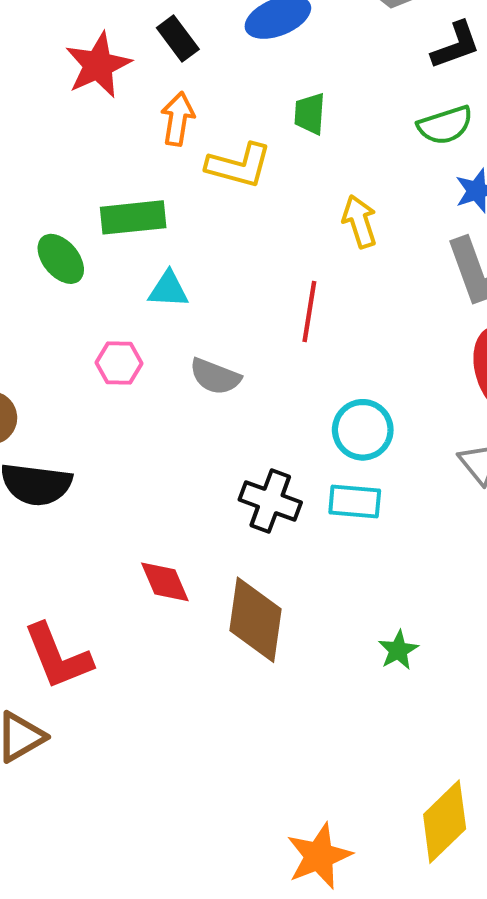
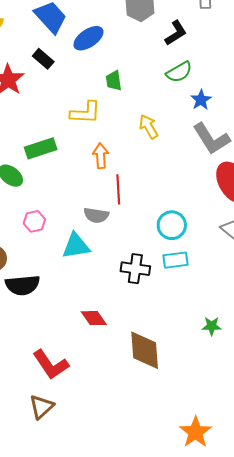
orange arrow: (178, 119) -> (101, 156), moved
cyan triangle: (168, 289) -> (76, 246), moved, size x1.4
red line: (309, 311) -> (118, 189), moved
pink hexagon: (119, 363) -> (34, 221), moved
brown diamond: (256, 620) -> (145, 350), moved
green star: (398, 650) -> (212, 326), turned -30

